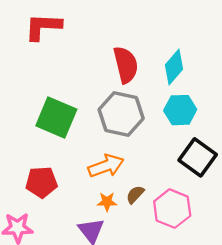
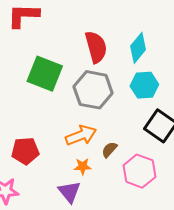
green square: (56, 118) -> (45, 74), moved
brown semicircle: (135, 194) -> (109, 150), moved

